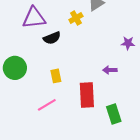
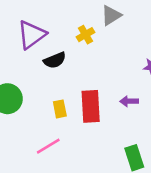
purple triangle: (34, 18) -> (32, 35), turned -30
red rectangle: (87, 95) -> (91, 106), moved

